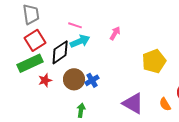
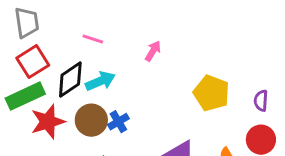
cyan arrow: (80, 41) -> (100, 81), moved
yellow pentagon: (154, 61) -> (211, 93), turned -30
red star: (45, 80) -> (48, 122), size x1.6

